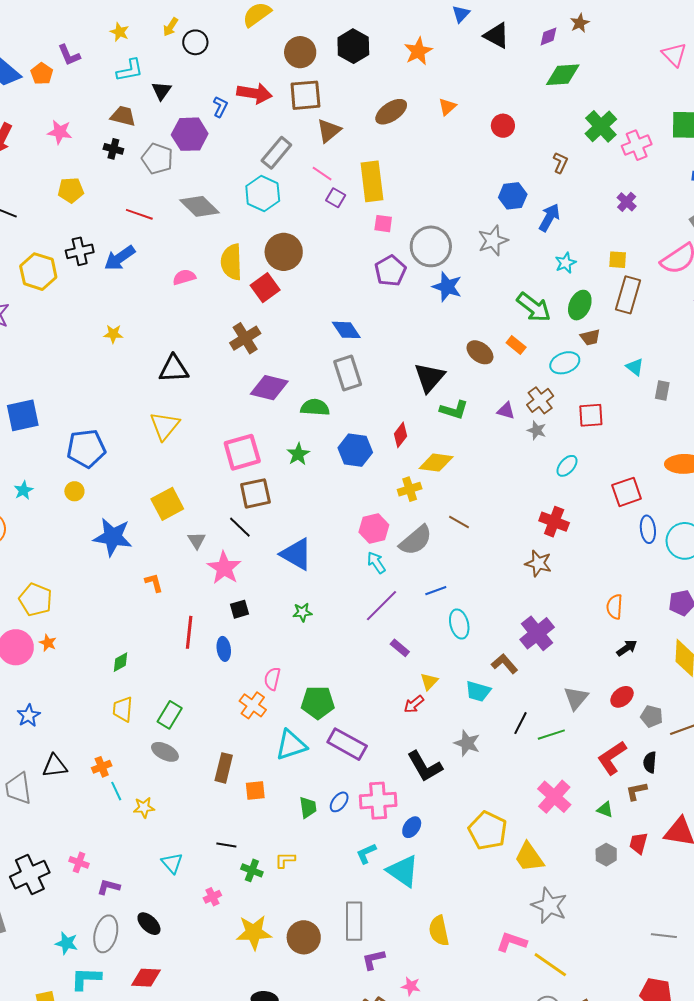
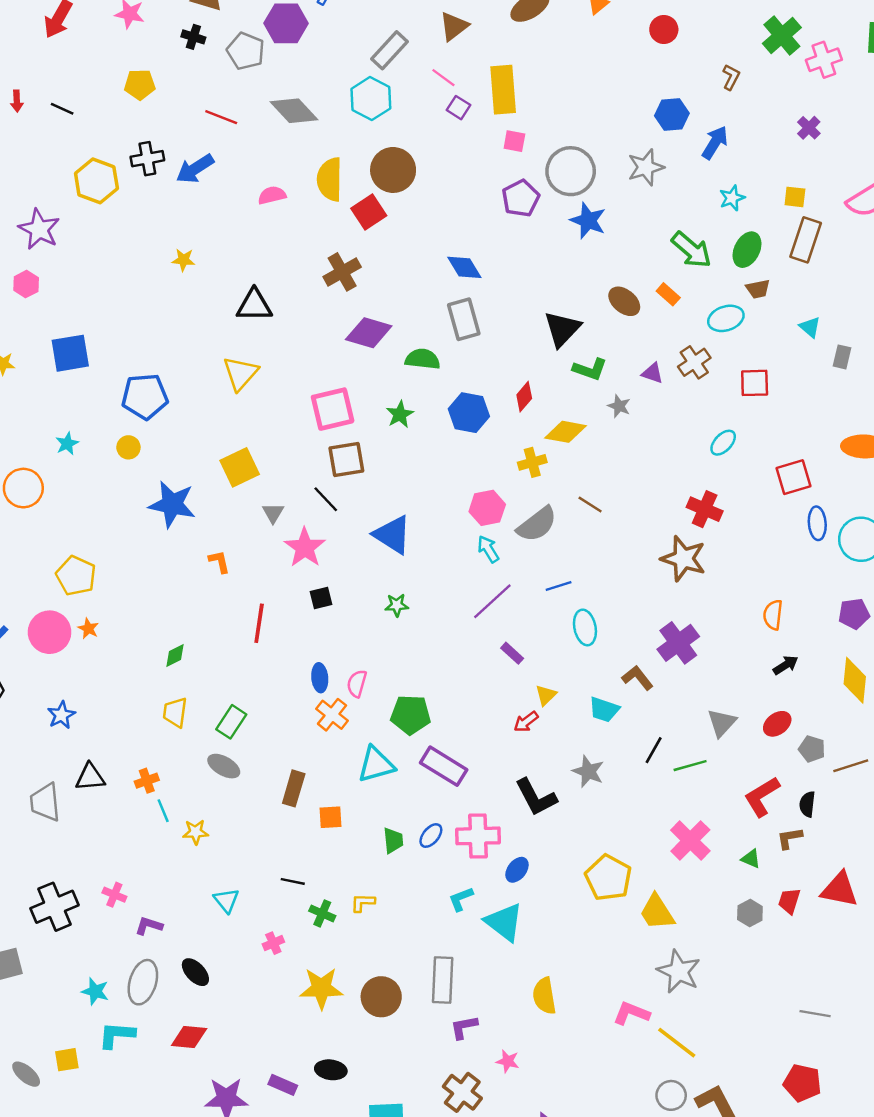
gray star: (537, 430) -> (619, 406), moved
brown star: (538, 563) -> (683, 559), size x1.4
blue ellipse: (224, 649) -> (320, 678), moved

